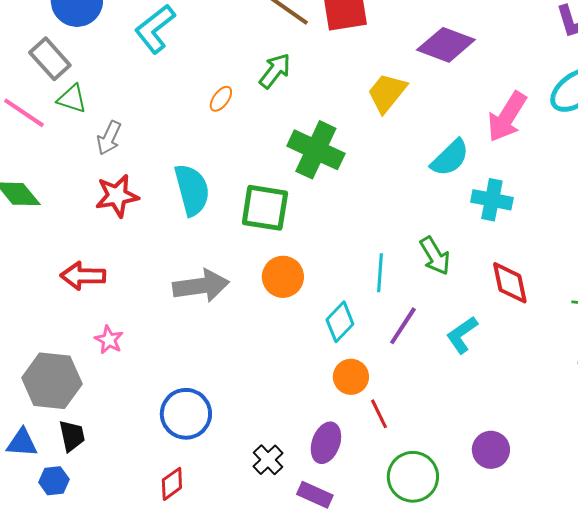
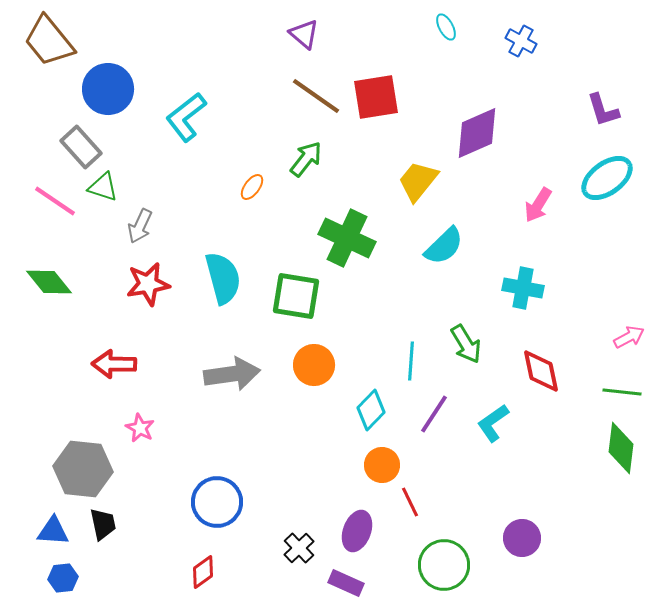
purple diamond: (446, 45) -> (477, 133), turned -44
pink arrow: (507, 117) -> (538, 205), size x0.7
cyan semicircle: (450, 158) -> (444, 246), moved
blue hexagon: (54, 481) -> (63, 578), moved

